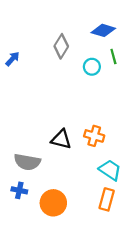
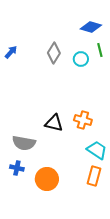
gray diamond: (61, 46) -> (54, 53), moved

